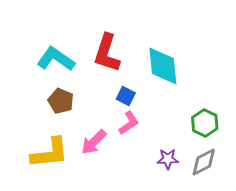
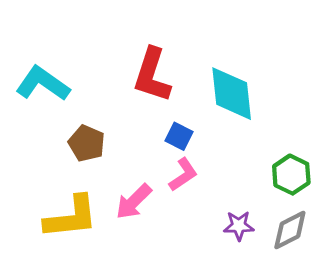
cyan L-shape: (56, 59) -> (43, 84), moved

